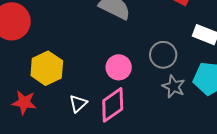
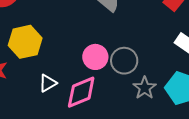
gray circle: (163, 55) -> (124, 61), moved

